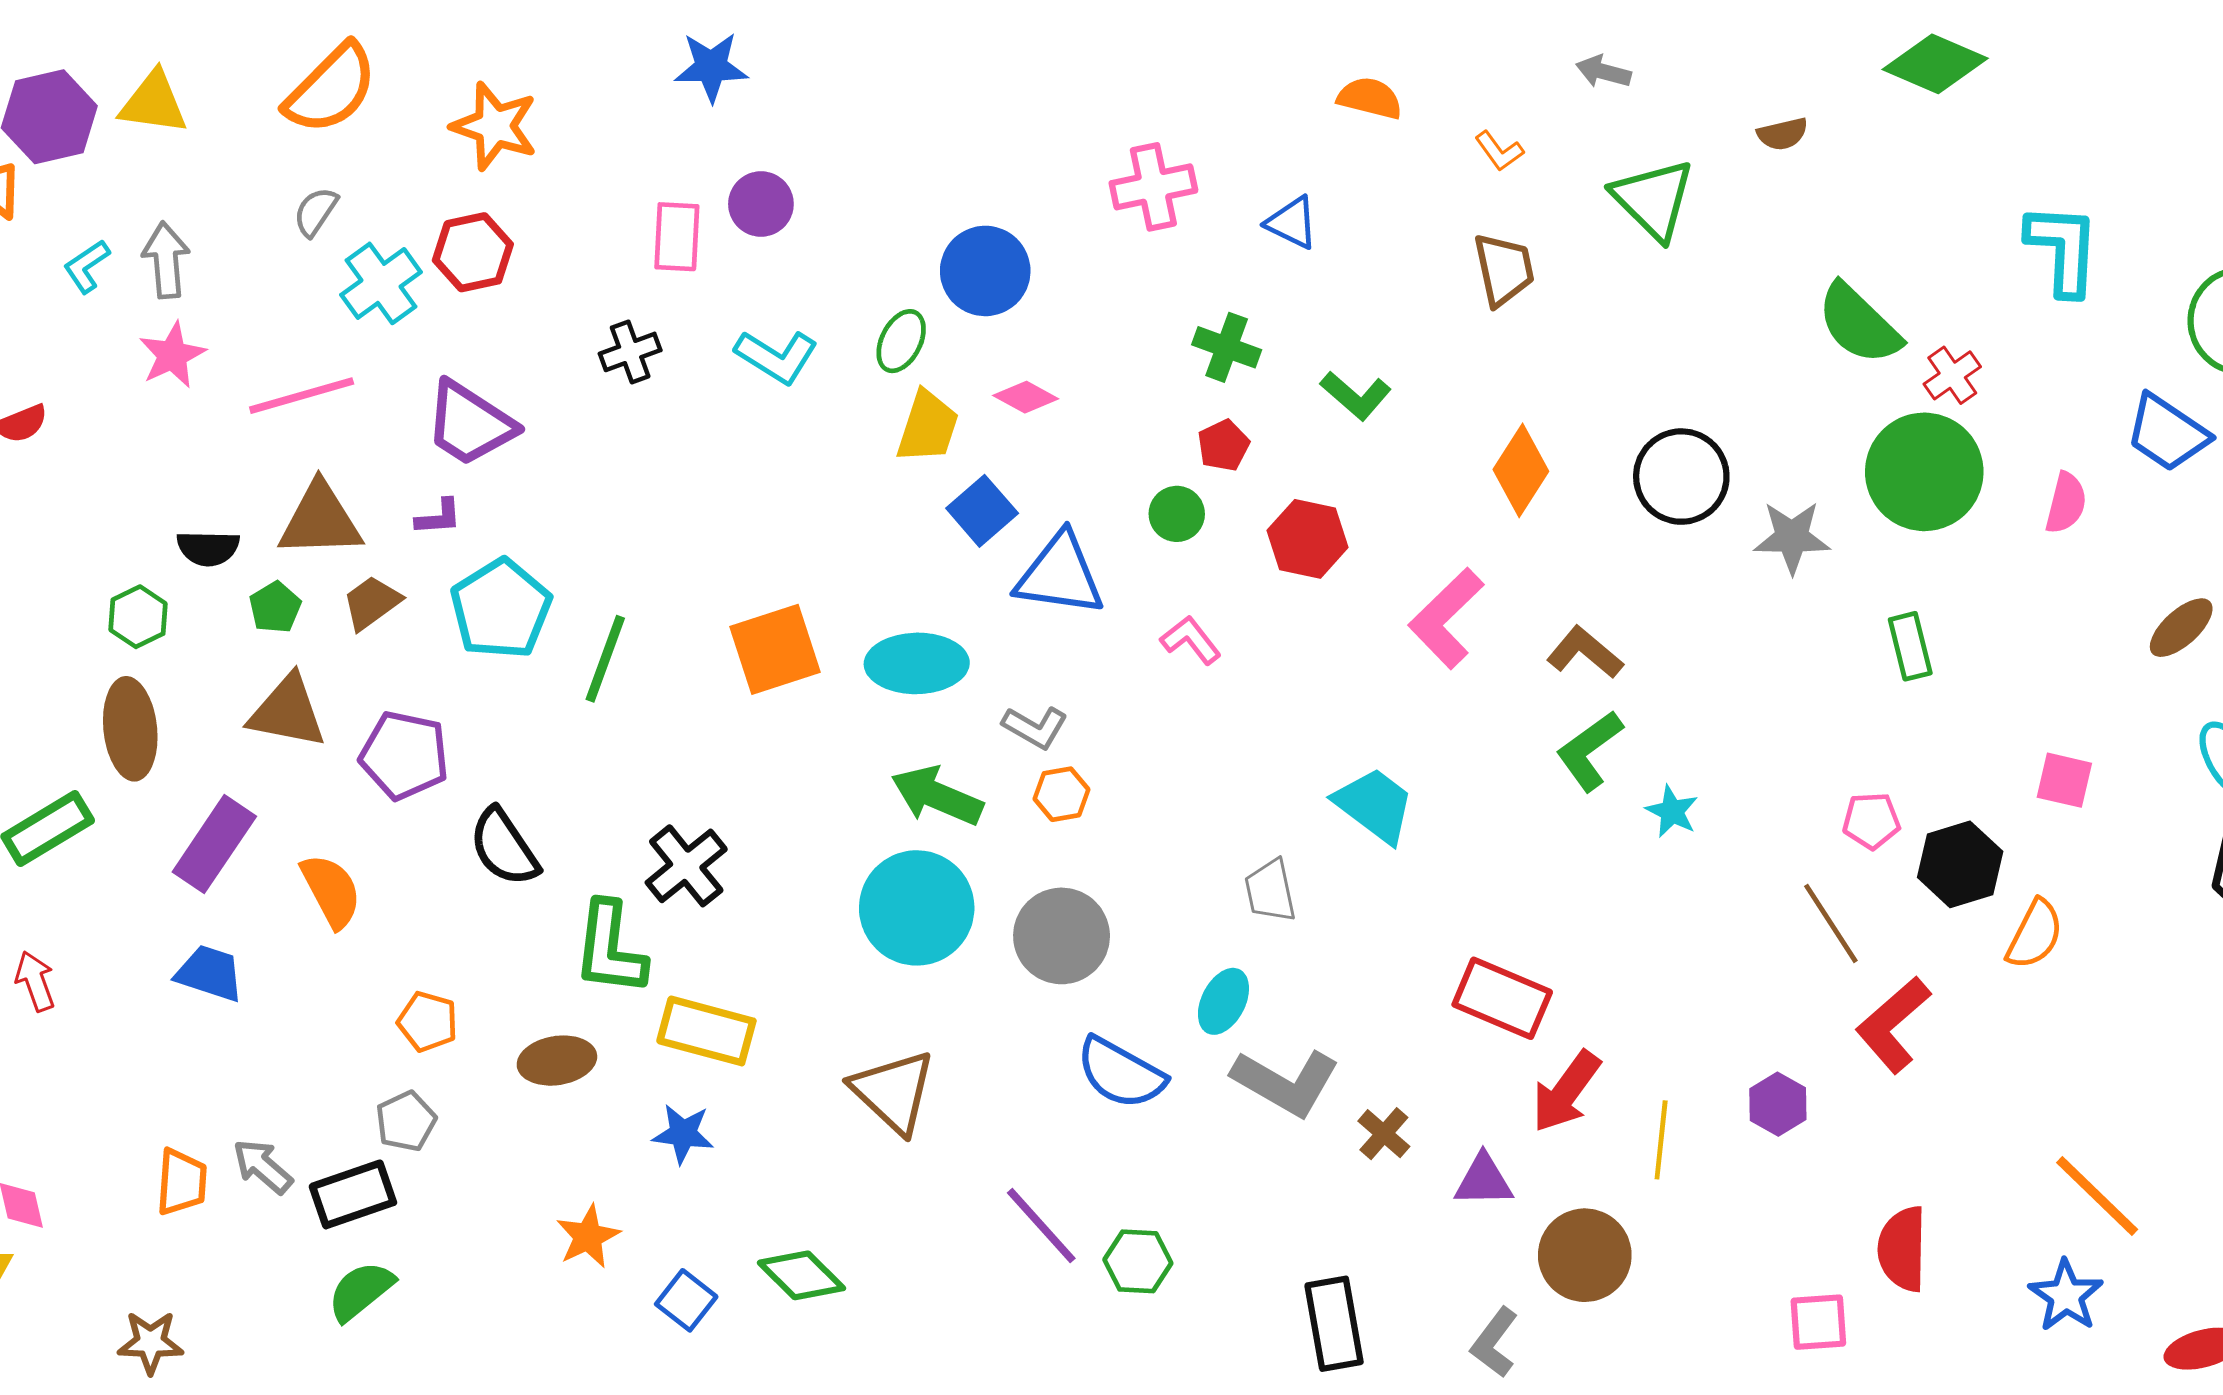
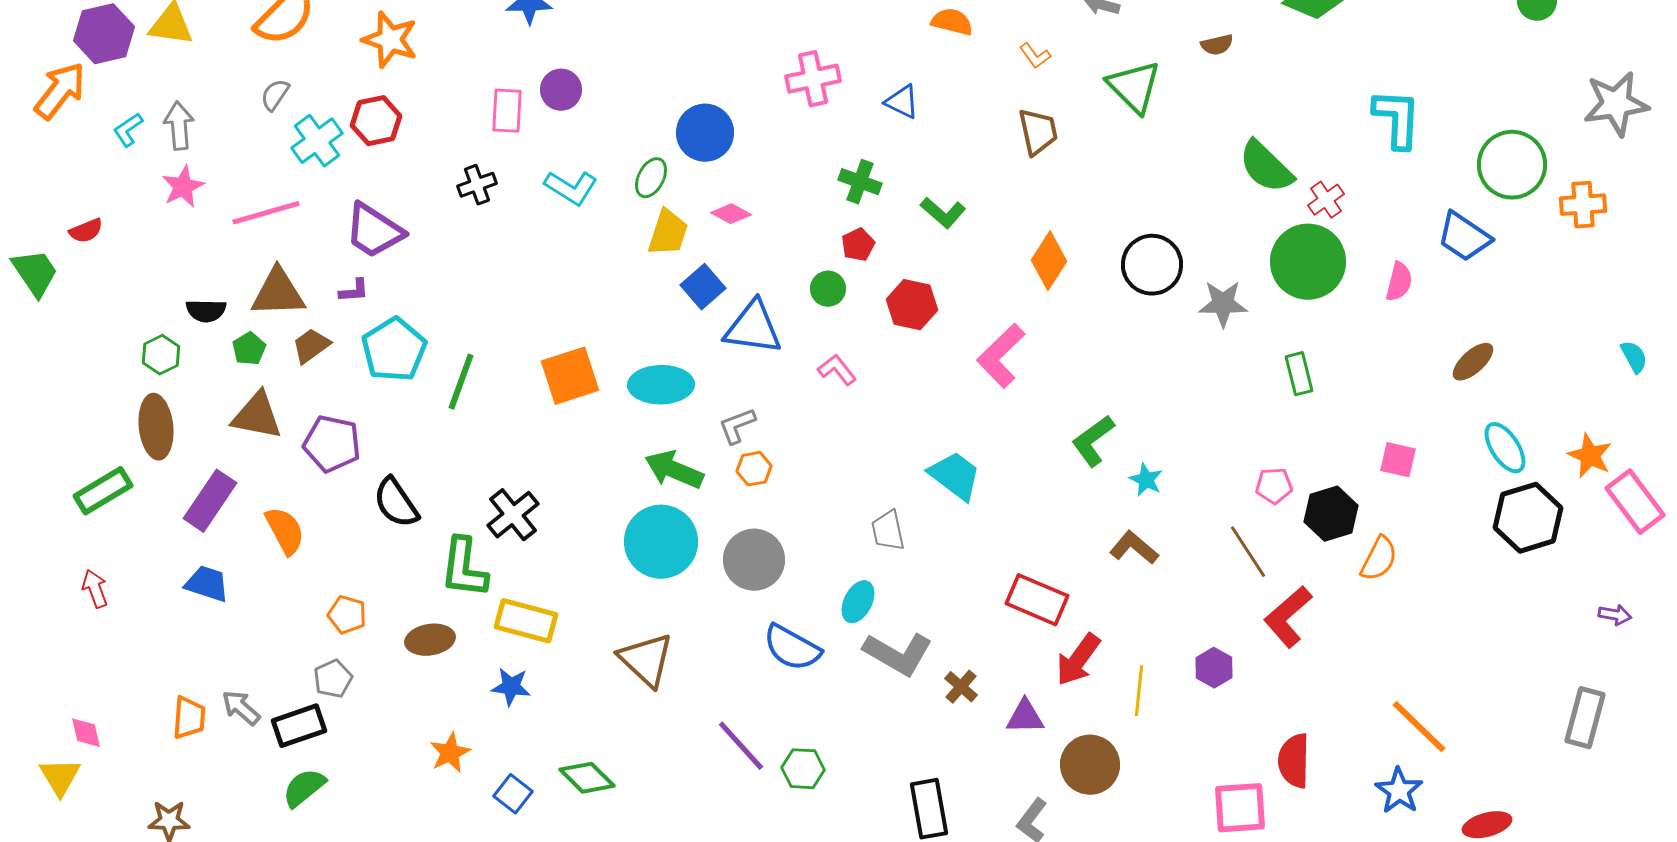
brown L-shape: (1585, 653) -> (1134, 548), moved
gray L-shape: (1035, 727) -> (737, 426), turned 129
pink square: (1818, 1322) -> (1240, 808), size x1.4

